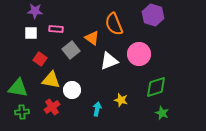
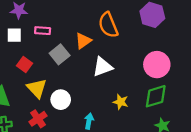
orange triangle: (92, 38) -> (83, 41), turned 49
pink circle: (139, 54) -> (157, 65), moved
yellow triangle: (51, 80) -> (37, 88), turned 36
yellow star: (121, 100) -> (121, 102), moved

